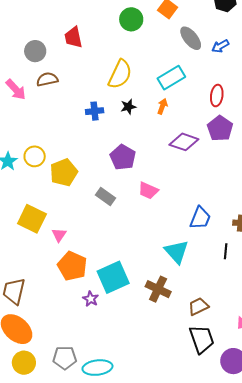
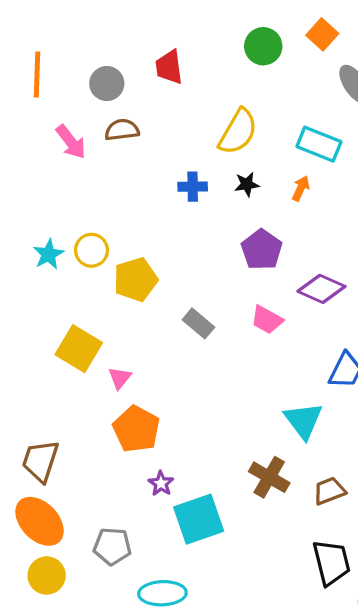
cyan rectangle: (171, 78) -> (319, 144), turned 48
purple diamond: (184, 142) -> (321, 289), moved
purple pentagon: (123, 157) -> (262, 250), moved
cyan square: (113, 277) -> (199, 519), moved
brown trapezoid: (198, 306) -> (329, 491), moved
gray pentagon: (65, 358) -> (112, 546), moved

